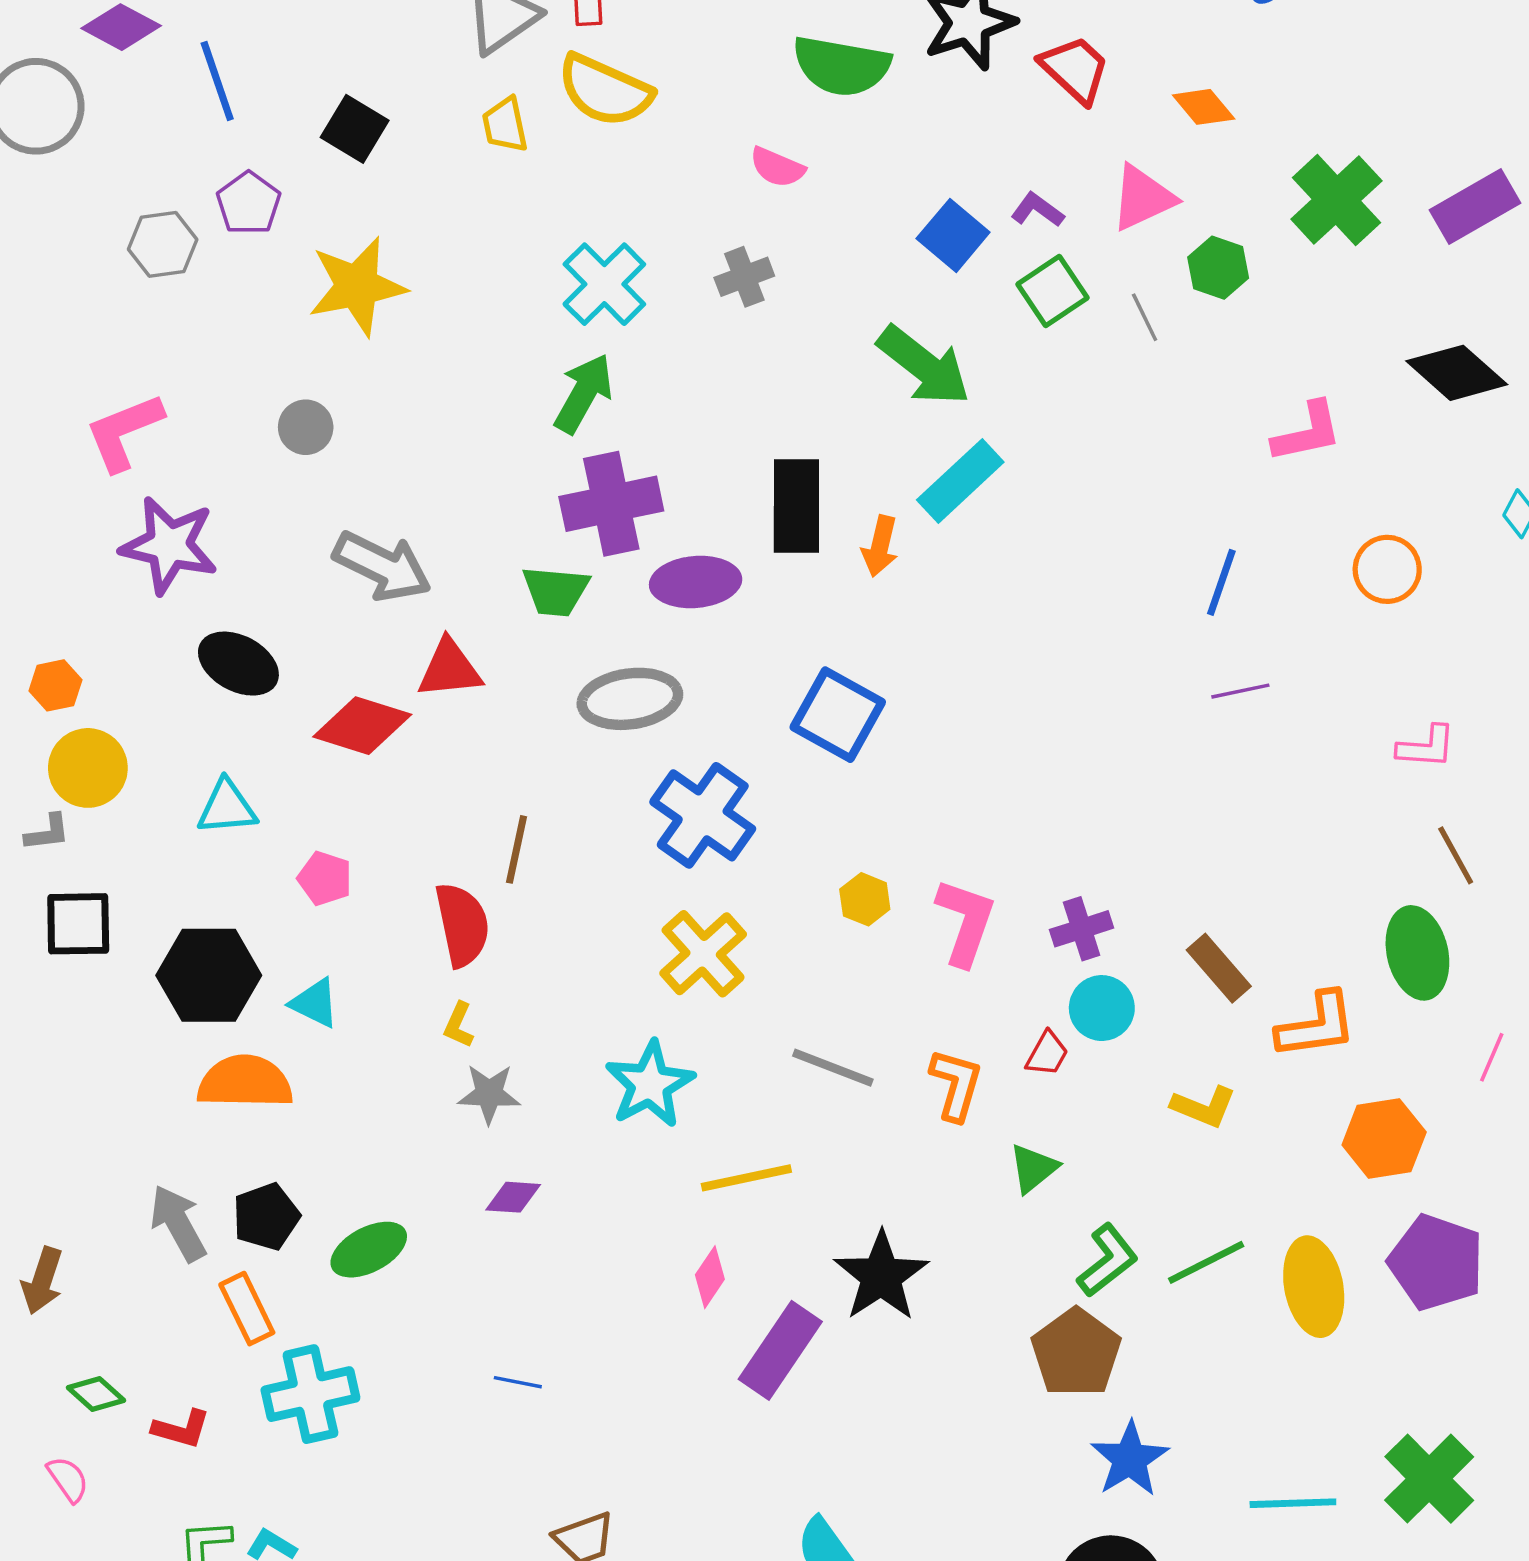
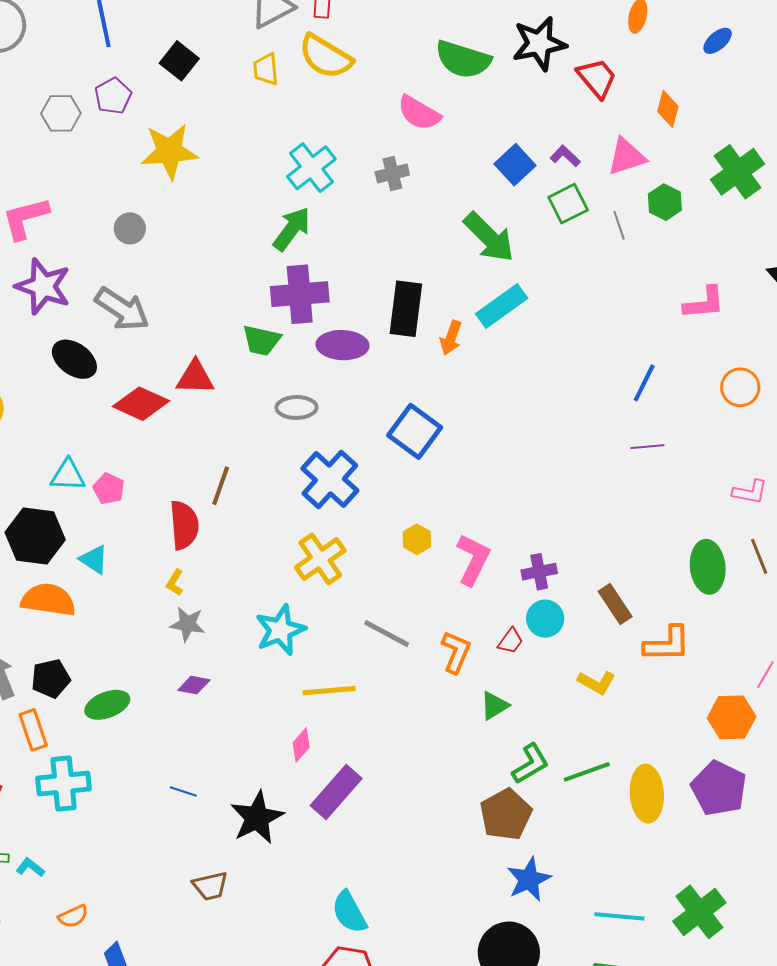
orange diamond: (1204, 107) -> (668, 109), turned 48
pink semicircle: (777, 167) -> (419, 113), size x1.4
gray arrow: (382, 566) -> (122, 309), moved
gray ellipse: (630, 699) -> (296, 407), size x0.7
cyan triangle: (227, 807) -> (68, 475), moved
green ellipse: (1417, 953) -> (708, 567), moved
orange hexagon: (1384, 1139) -> (732, 717), moved
black star: (881, 1276) -> (257, 818), moved

